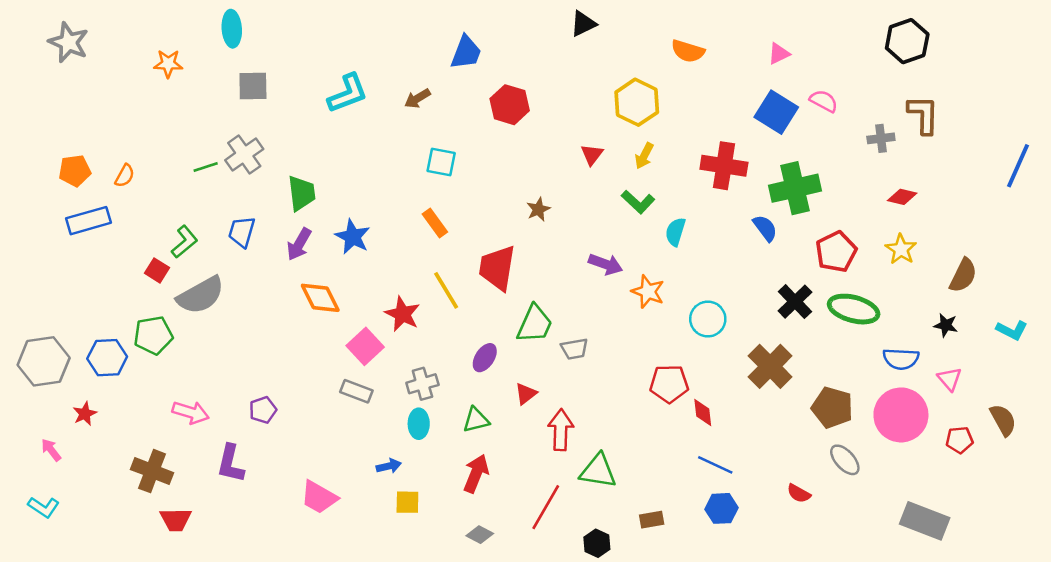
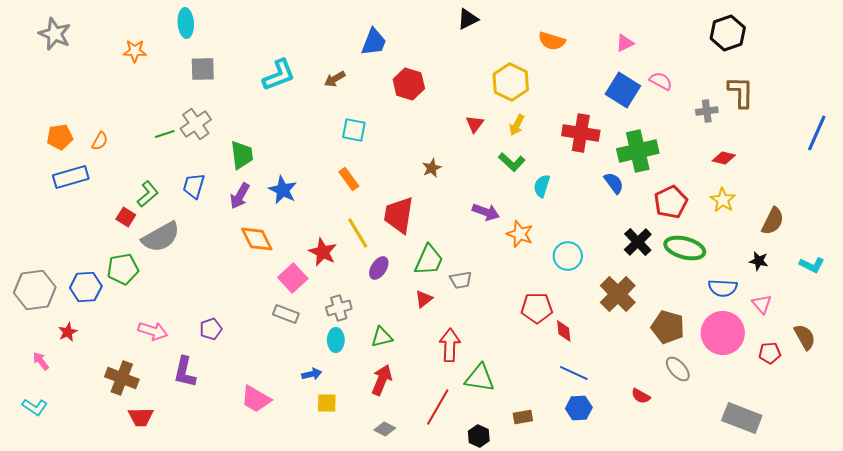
purple ellipse: (485, 358) -> (379, 268), moved
red triangle: (526, 394) -> (424, 299), moved

